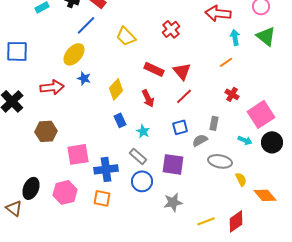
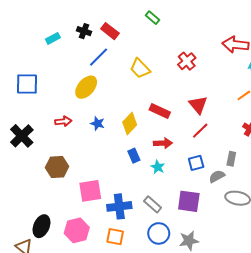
red rectangle: (154, 69) -> (160, 111), moved
blue star: (84, 78) -> (98, 123), moved
red arrow: (52, 87) -> (63, 121), size x0.7
red arrow: (148, 98) -> (163, 143), moved, turned -66
gray rectangle: (138, 156) -> (153, 204), moved
blue circle: (142, 181) -> (159, 233), moved

